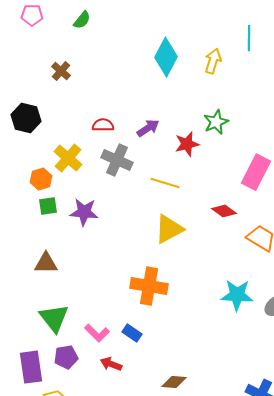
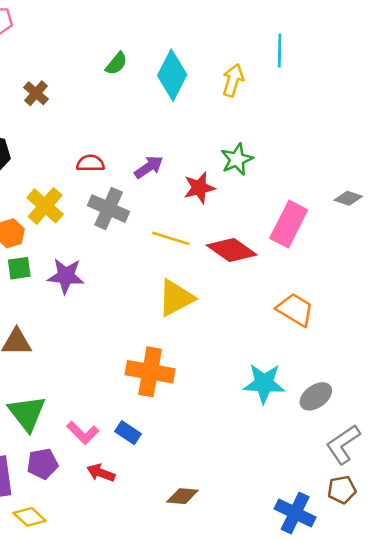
green semicircle: (82, 20) -> (116, 63), moved
red diamond: (224, 211) -> (232, 250), moved, size x1.5

